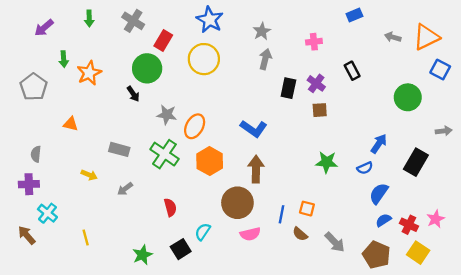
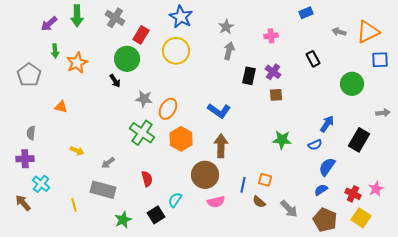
green arrow: (89, 19) -> (77, 16), size x1.5
purple arrow: (44, 28) -> (49, 24), moved
blue square: (440, 70) -> (380, 60), turned -30
black rectangle: (352, 71) -> (313, 59), moved
gray rectangle: (119, 149) -> (103, 190), moved, size x1.4
blue semicircle: (383, 220) -> (321, 190), moved

